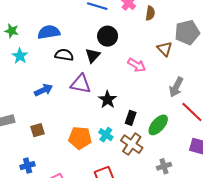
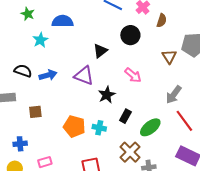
black circle: (108, 36) -> (130, 35), moved
black semicircle: (64, 55) -> (23, 71), moved
cyan star: (20, 56) -> (40, 40), moved
pink arrow: (137, 65) -> (133, 75), moved
cyan cross: (106, 135) -> (99, 128), turned -32
brown cross: (132, 144) -> (130, 152), moved

